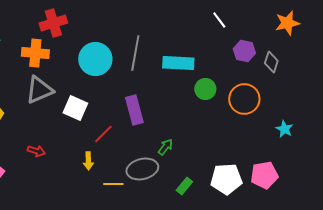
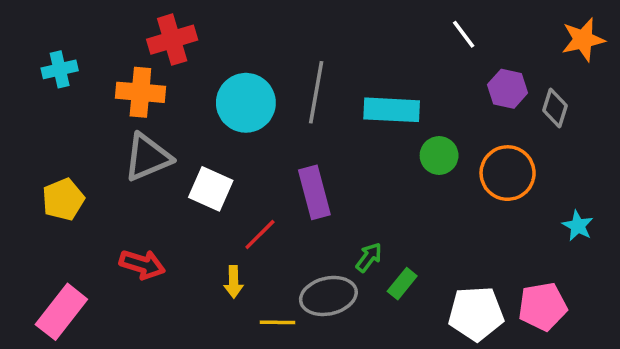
red arrow: (36, 151) -> (142, 264), size x1.4
green rectangle: (184, 186) -> (402, 284), moved

